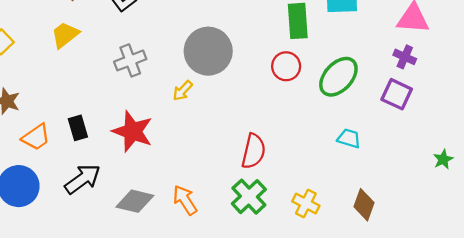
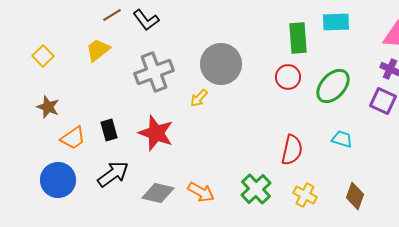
gray cross: (130, 60) -> (154, 72), size x1.4
red semicircle: (254, 151) -> (292, 150), moved
orange arrow: (185, 200) -> (201, 192), turned 152

